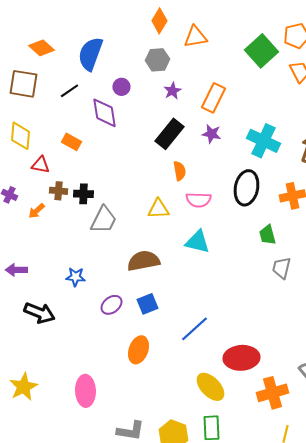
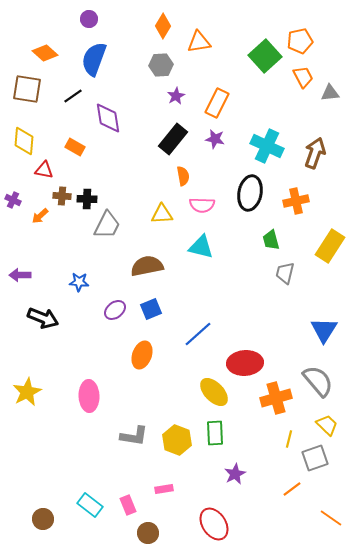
purple circle: (121, 87) -> (89, 19), moved

